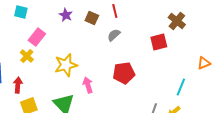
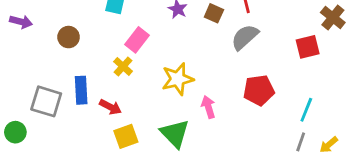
gray semicircle: (114, 35) -> (245, 37), size x1.5
red arrow: (18, 85) -> (110, 107), turned 112
cyan line: (181, 87) -> (306, 110), moved

